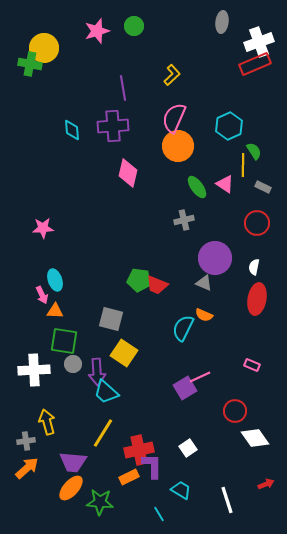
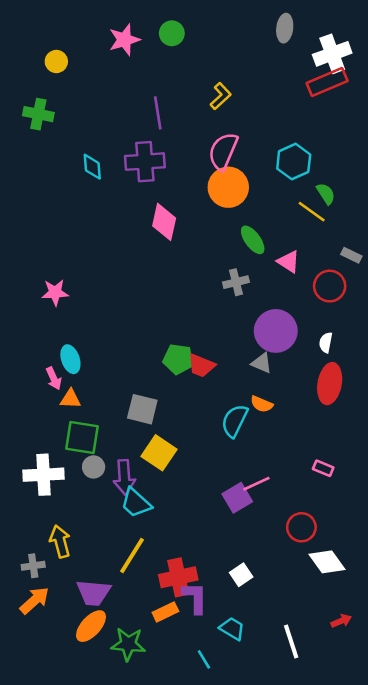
yellow circle: (44, 48) -> (56, 62), size x0.6
green cross: (30, 64) -> (38, 114), moved
yellow line: (243, 165) -> (312, 212), turned -55
pink triangle: (225, 184) -> (289, 262), moved
gray rectangle: (263, 187) -> (351, 255), moved

